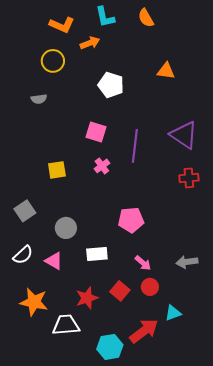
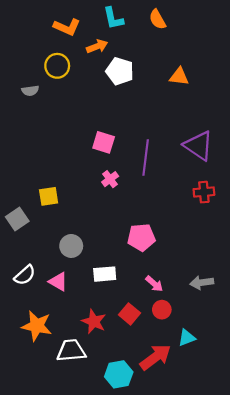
white pentagon: (111, 85) -> (120, 71), moved
gray semicircle: (39, 99) -> (30, 91), moved
yellow square: (57, 170) -> (49, 196), moved
gray square: (25, 211) -> (17, 219), moved
red star: (87, 298) -> (94, 322), turned -30

